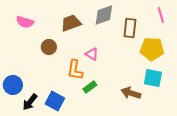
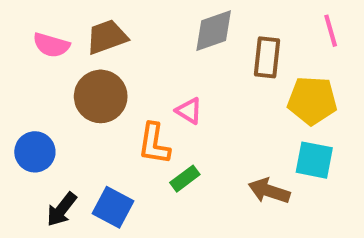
brown trapezoid: (71, 23) -> (107, 37), moved
brown circle: (49, 47) -> (101, 96), size x1.6
blue circle: (13, 85) -> (35, 152), moved

